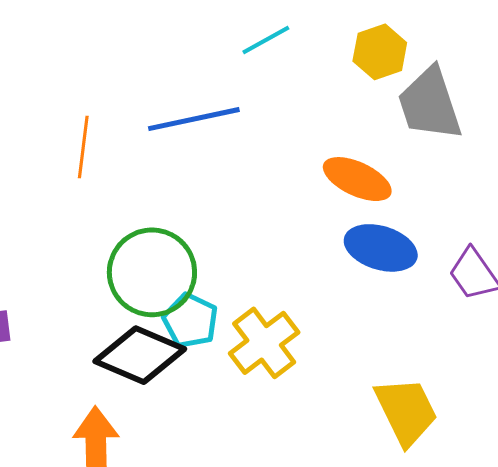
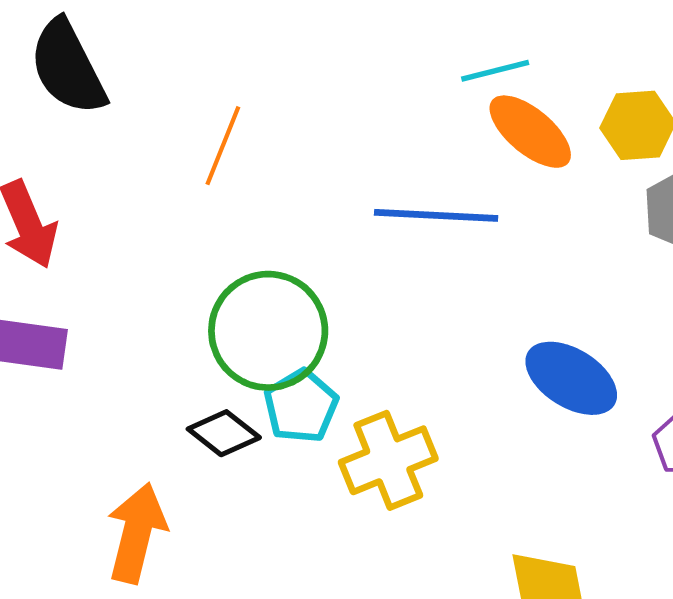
blue line: (194, 119) -> (436, 215), moved
orange ellipse: (357, 179) -> (530, 132), moved
black diamond: (140, 355) -> (224, 433), size x0.6

